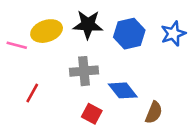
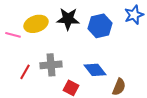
blue star: (173, 34) -> (134, 15), moved
gray cross: (84, 71) -> (51, 65), moved

